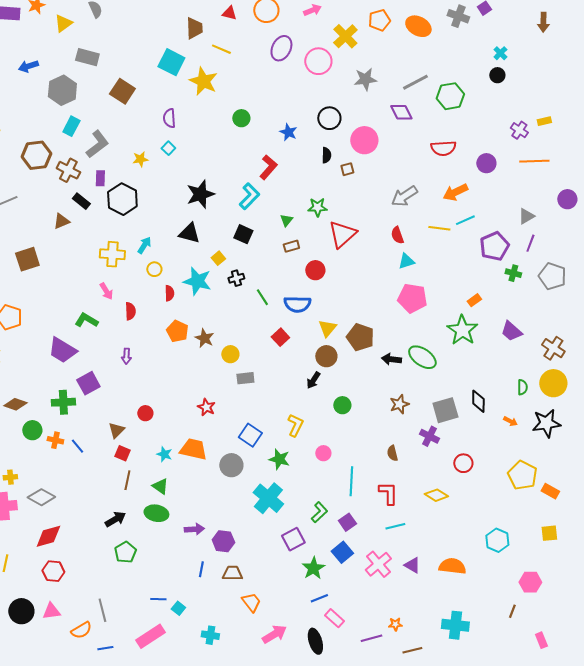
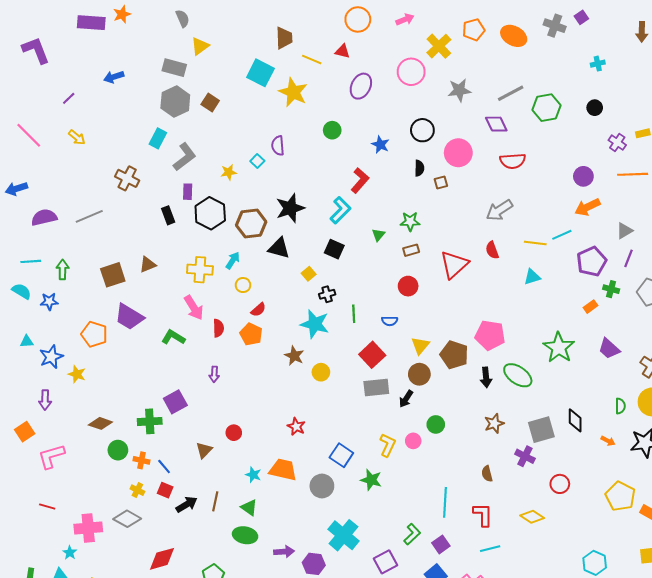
red triangle: (229, 13) -> (342, 51), moved
yellow triangle: (63, 23) -> (200, 46), moved
purple ellipse: (281, 48) -> (361, 86), moved
cyan cross: (500, 53) -> (598, 64), turned 32
black circle: (497, 75) -> (595, 108), moved
gray hexagon: (62, 90) -> (175, 102), moved
brown square: (122, 91) -> (210, 103), size x0.7
purple semicircle: (169, 118) -> (278, 146), moved
red semicircle: (443, 148) -> (513, 161), moved
brown hexagon: (36, 155) -> (251, 224), moved
brown cross: (68, 170) -> (127, 178), moved
orange arrow: (455, 192) -> (587, 207), moved
black rectangle: (81, 201) -> (168, 215), turned 30
brown triangle: (61, 221) -> (148, 265), moved
red triangle: (342, 234) -> (454, 265), moved
brown rectangle: (291, 246) -> (411, 250), moved
cyan triangle: (406, 261) -> (532, 277), moved
cyan star: (197, 281) -> (315, 324), moved
pink arrow: (106, 291) -> (194, 308), size x1.4
red semicircle: (169, 293) -> (258, 310), turned 49
green line: (262, 297) -> (354, 314), turned 30
pink pentagon: (412, 298) -> (490, 335), moved
orange rectangle: (474, 300) -> (591, 307), moved
blue semicircle: (297, 304) -> (390, 321), size x0.6
orange pentagon: (177, 331) -> (251, 334), moved
red square: (280, 337) -> (372, 355), size x1.4
purple trapezoid: (62, 350) -> (129, 317), moved
black arrow: (391, 359) -> (486, 377), turned -102
gray rectangle: (245, 378) -> (376, 388), moved, size x1.4
red square: (122, 453) -> (165, 490), moved
pink circle: (323, 453) -> (413, 441), moved
yellow cross: (10, 477) -> (137, 490), moved, turned 32
cyan cross: (268, 498) -> (343, 535), moved
black arrow: (115, 519) -> (187, 504), moved
red diamond: (48, 536) -> (162, 559), moved

